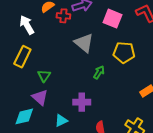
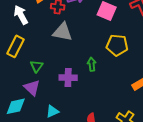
gray triangle: (84, 43) -> (63, 32), moved, turned -30
green arrow: (99, 72) -> (92, 64), turned -40
purple cross: (82, 102) -> (68, 78), moved

